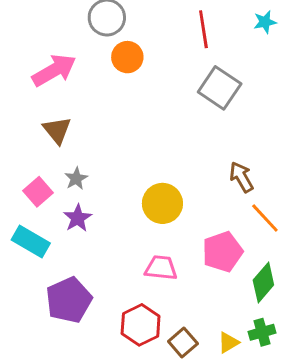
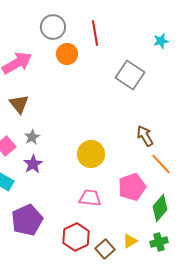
cyan star: (265, 22) -> (161, 41), moved
red line: (203, 29) -> (95, 33), moved
yellow triangle: (228, 342) -> (130, 241), moved

